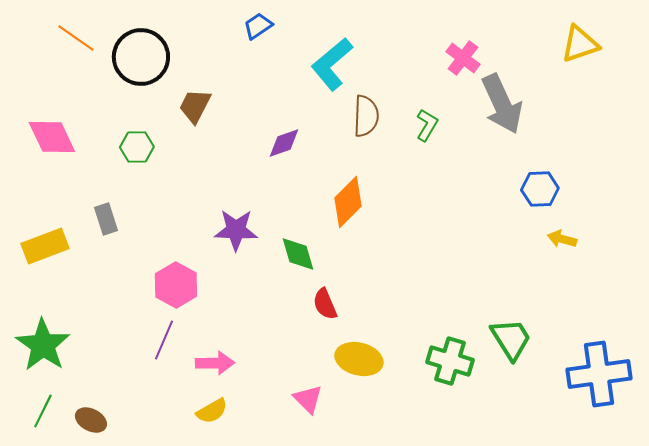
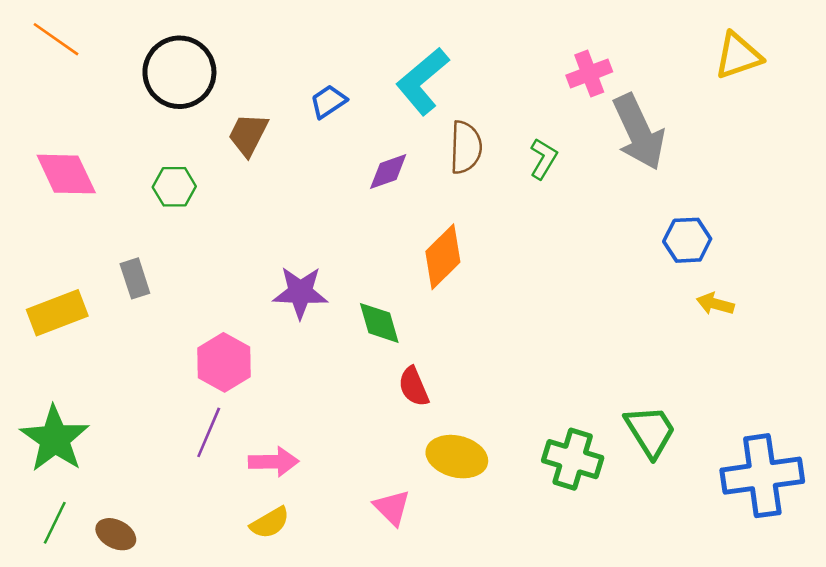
blue trapezoid: (258, 26) -> (328, 102), moved
orange line: (76, 38) -> (56, 39), moved
pink cross: (463, 58) -> (589, 74), turned 32
purple diamond: (284, 143) -> (388, 172), moved

